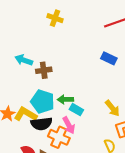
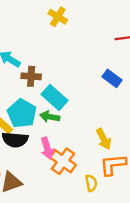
cyan rectangle: (76, 110) -> (54, 97), moved, size x1.5
orange cross: (59, 137) -> (63, 161), moved

